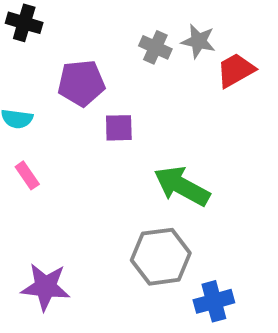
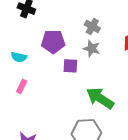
gray star: (198, 41) -> (92, 48), moved
pink rectangle: (27, 175) -> (22, 86), turned 56

